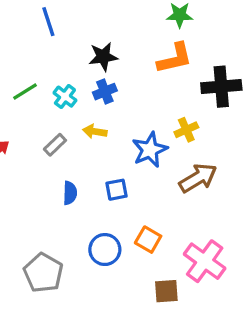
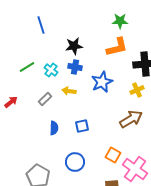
blue cross: (105, 92) -> (75, 67), turned 32
yellow cross: (186, 130) -> (137, 90), moved
blue star: (150, 150) -> (102, 82), moved
orange square: (148, 240) -> (113, 155), moved

